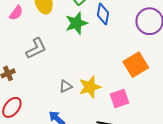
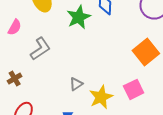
pink semicircle: (16, 13) -> (15, 27), moved
yellow star: (90, 87) -> (101, 97), moved

